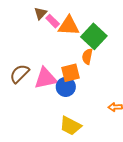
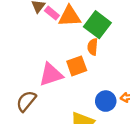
brown semicircle: (20, 74) -> (26, 101), moved
blue circle: (66, 87) -> (106, 101), moved

